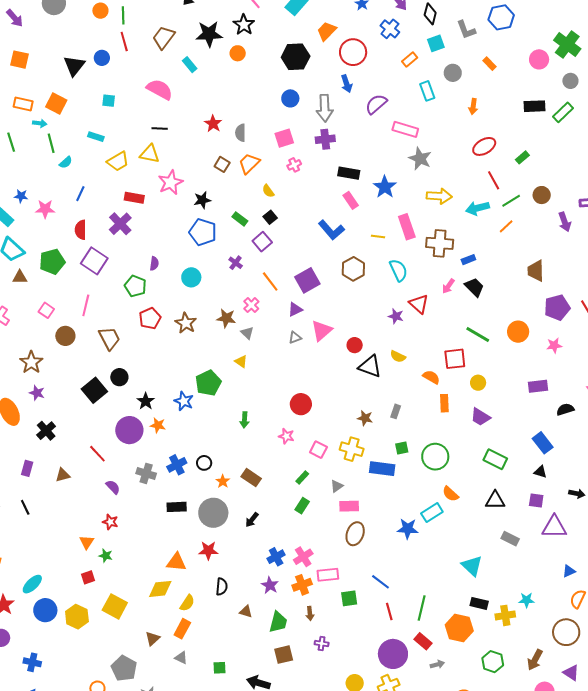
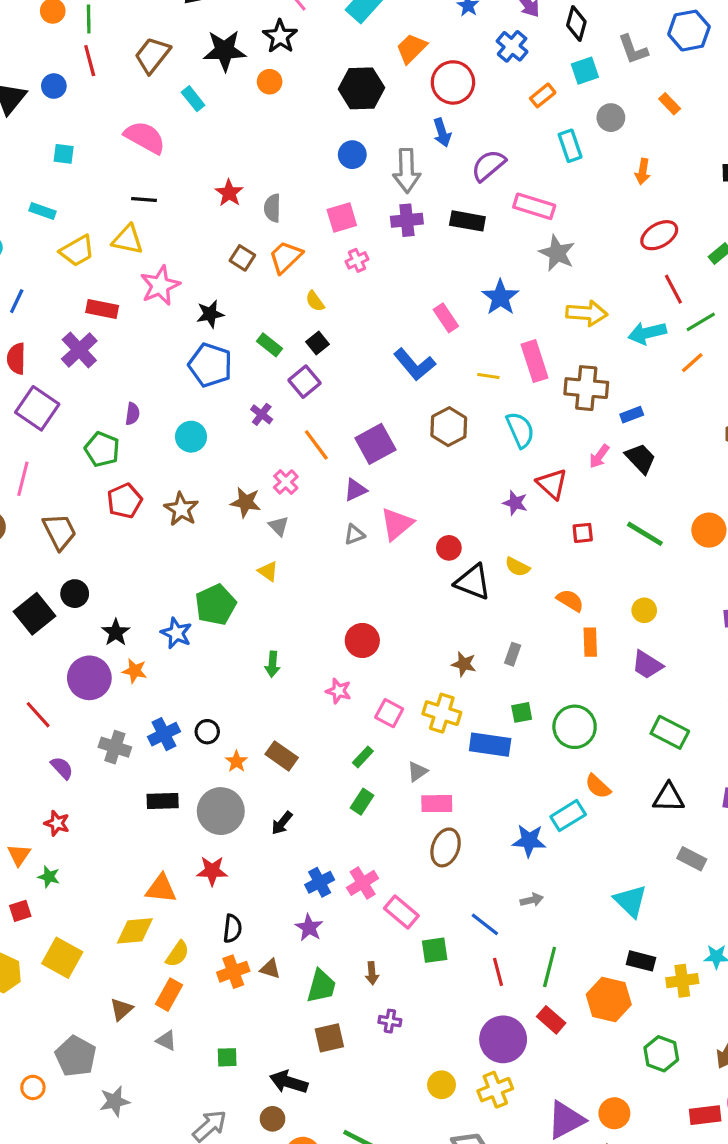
black rectangle: (349, 173) -> (467, 221), moved
red square: (455, 359) -> (583, 533), moved, size x0.6
pink rectangle: (328, 575) -> (401, 912), turned 45
orange cross: (302, 585) -> (233, 972), moved
gray arrow: (437, 664) -> (532, 900), moved

